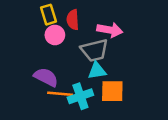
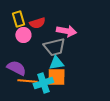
red semicircle: (73, 20) -> (37, 23), turned -105
orange square: (112, 91) -> (56, 77), moved

